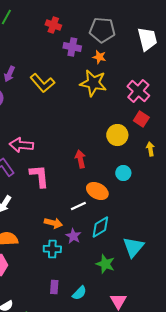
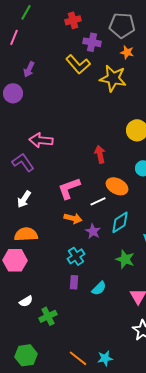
red cross: (53, 25) -> (73, 20), turned -35
orange star: (99, 57) -> (127, 52), moved
yellow L-shape: (42, 83) -> (78, 64), moved
pink L-shape: (39, 176) -> (69, 188), moved, turned -105
cyan cross: (52, 249) -> (76, 256), moved, turned -36

